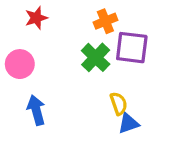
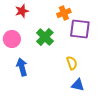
green cross: (96, 57) -> (45, 37), moved
blue triangle: (129, 123) -> (78, 85), moved, turned 32

